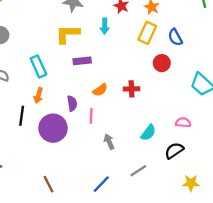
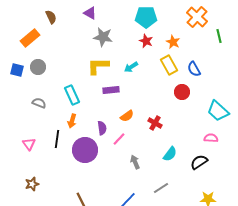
cyan arrow: (105, 26) -> (131, 67), moved, turned 56
yellow rectangle: (147, 33) -> (169, 65), turned -54
red cross: (132, 89) -> (155, 123), moved, turned 32
pink line: (91, 116) -> (119, 139), turned 40
pink semicircle: (183, 123) -> (211, 138), moved
black semicircle: (174, 151) -> (199, 162), moved

